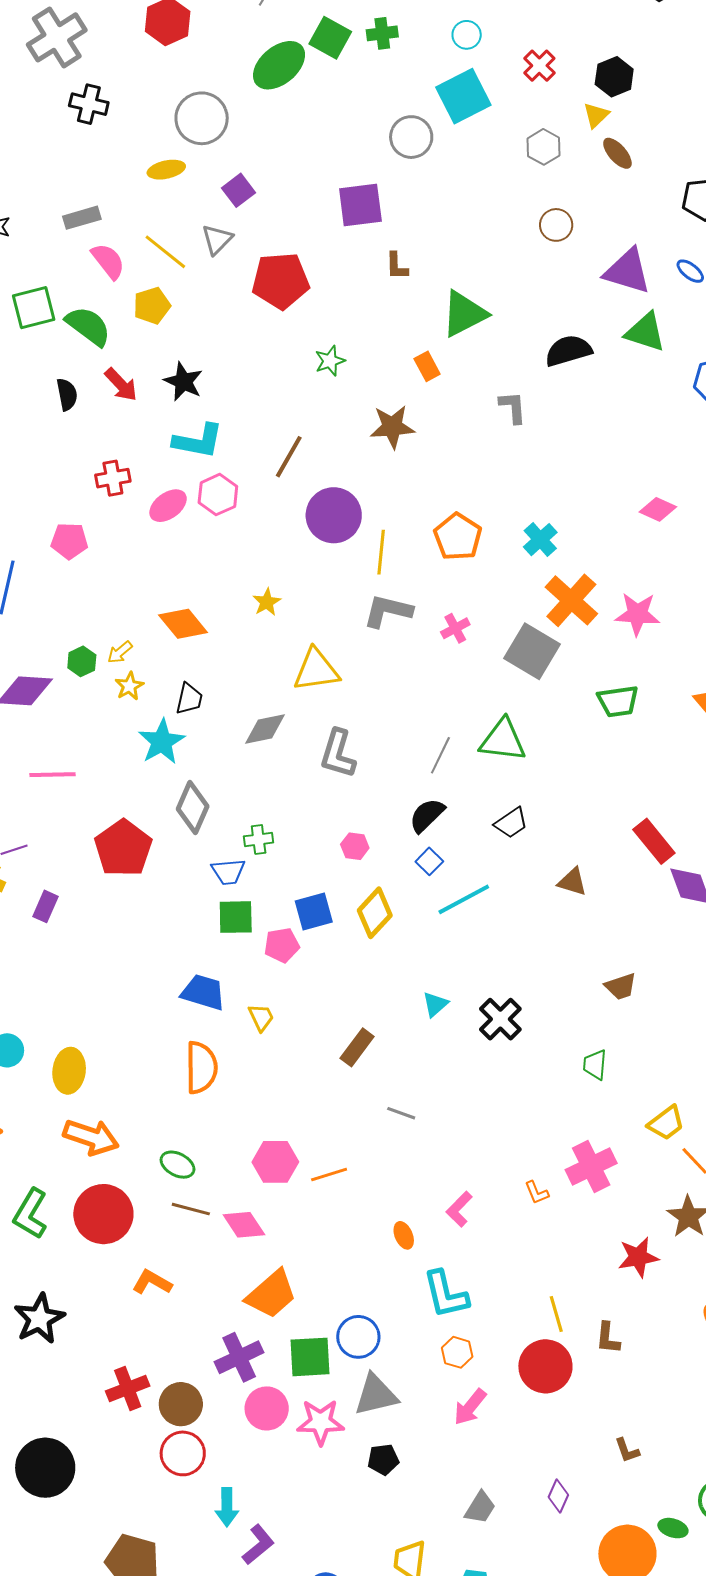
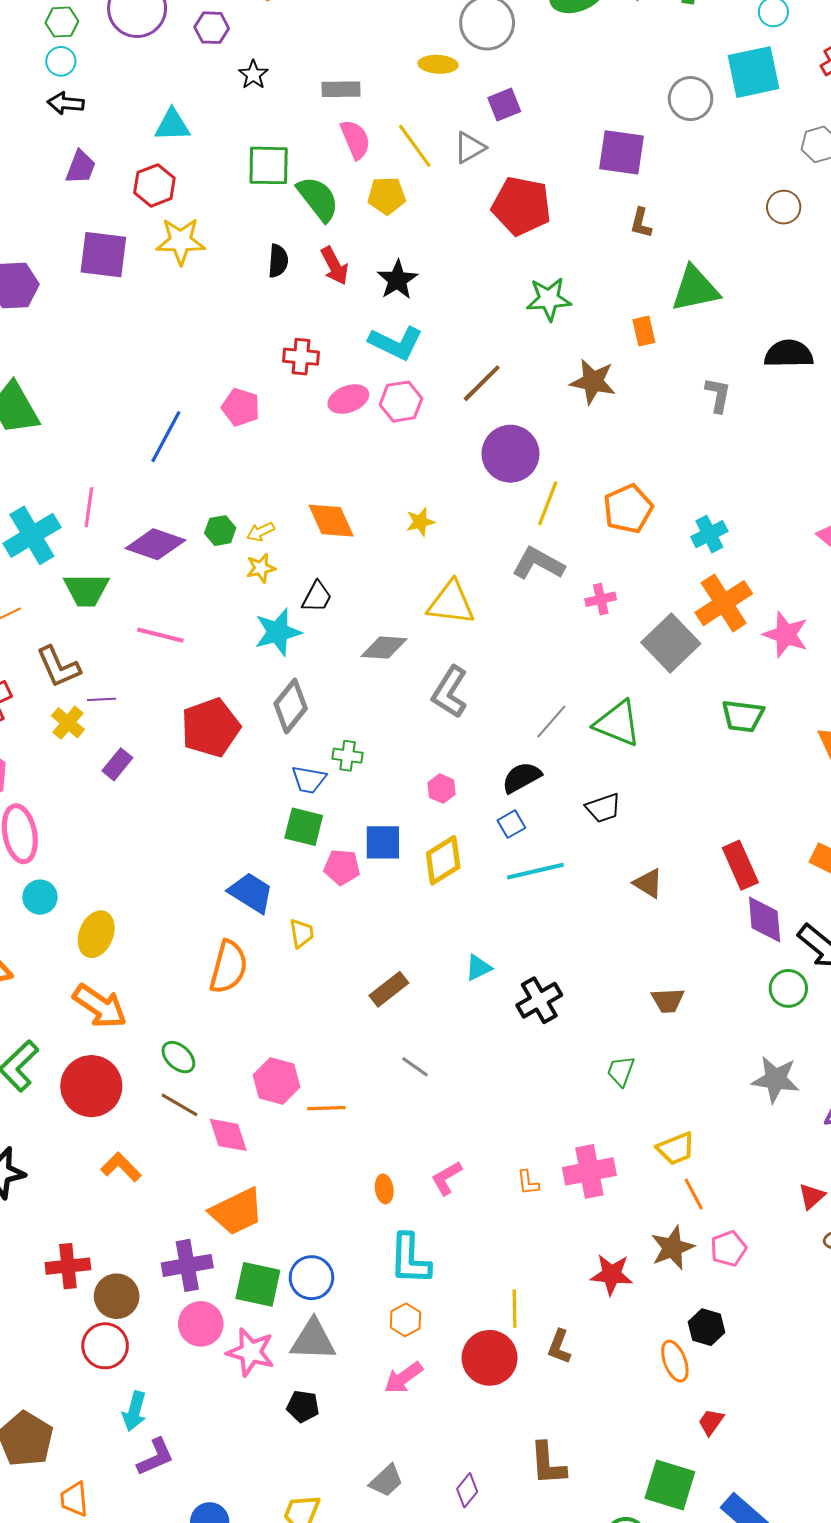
brown circle: (556, 225) -> (784, 207), moved
green star: (330, 361) -> (549, 299), size x1.4
brown L-shape: (627, 1450) -> (548, 1464), size x1.6

